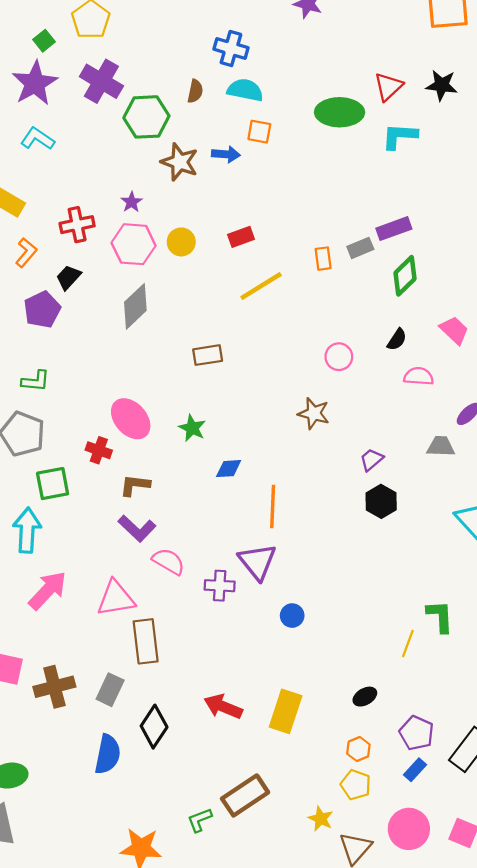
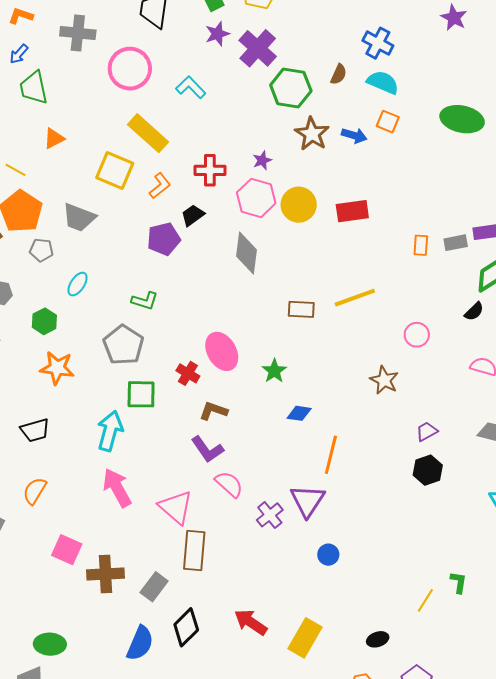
purple star: (35, 83) -> (217, 34), moved, size x0.6
red rectangle: (241, 237) -> (352, 211), size x1.4
yellow circle: (181, 242) -> (299, 205), size x1.4
yellow line: (261, 286) -> (355, 298), moved
gray diamond: (135, 306) -> (246, 253), turned -51
black semicircle: (397, 340) -> (474, 311), moved
purple cross: (220, 586) -> (270, 515), turned 36
pink arrow: (48, 590) -> (117, 488), turned -84
pink triangle: (116, 598) -> (176, 507), turned 39
green L-shape: (440, 616) -> (459, 582), size x0.7

